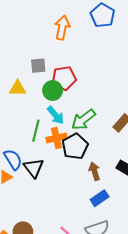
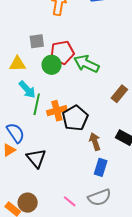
cyan arrow: (56, 115) -> (27, 90), moved
green arrow: (83, 120) -> (86, 64), moved, turned 65
black triangle: (34, 168) -> (36, 158), moved
blue rectangle: (100, 198) -> (101, 167), turned -36

